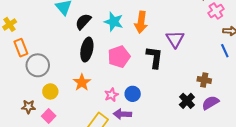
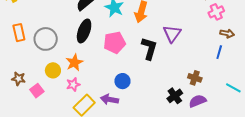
orange rectangle: (21, 48) -> (19, 33), moved
blue line: (225, 51) -> (219, 52), turned 32
gray circle: (38, 65) -> (46, 39), moved
yellow circle: (50, 91) -> (53, 70), moved
pink star: (111, 95) -> (73, 84), moved

